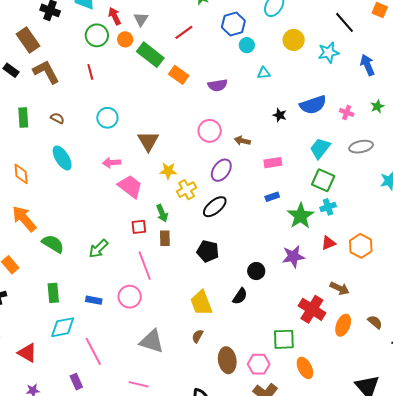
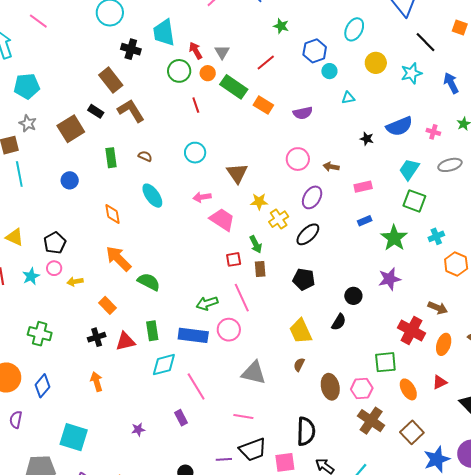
red line: (90, 72) -> (196, 105), moved
cyan cross: (328, 207) -> (436, 236), moved
red triangle: (328, 243) -> (440, 382), moved
green arrow: (98, 249) -> (207, 303), moved, turned 30
blue rectangle: (94, 300) -> (193, 335), size x1.8
red triangle: (27, 353) -> (125, 341), moved, turned -40

